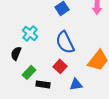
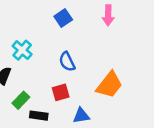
blue semicircle: (65, 42) -> (67, 62), size x0.7
red square: (60, 66) -> (61, 92), turned 32

